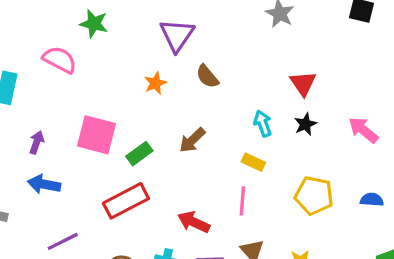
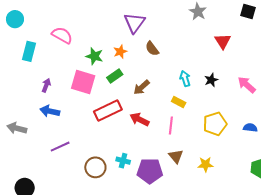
green star: (94, 24) -> (94, 56), moved
red triangle: (303, 83) -> (223, 41), moved
green rectangle: (139, 154) -> (115, 76), moved
yellow pentagon: (314, 196) -> (215, 124), turned -30
red rectangle: (126, 201) -> (108, 110), moved
red arrow: (194, 222) -> (140, 120), moved

